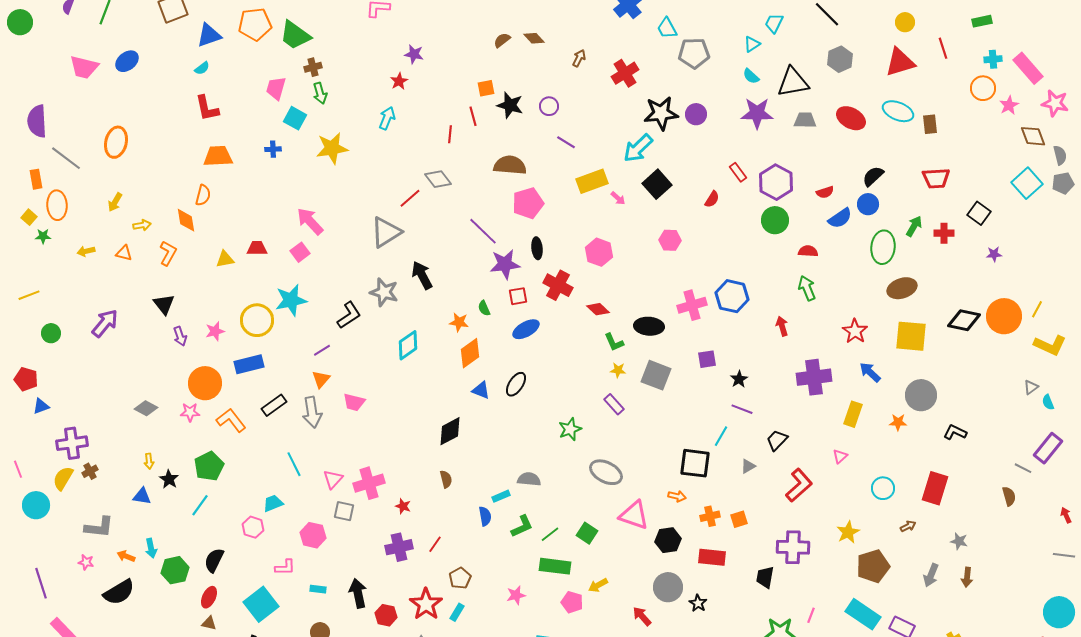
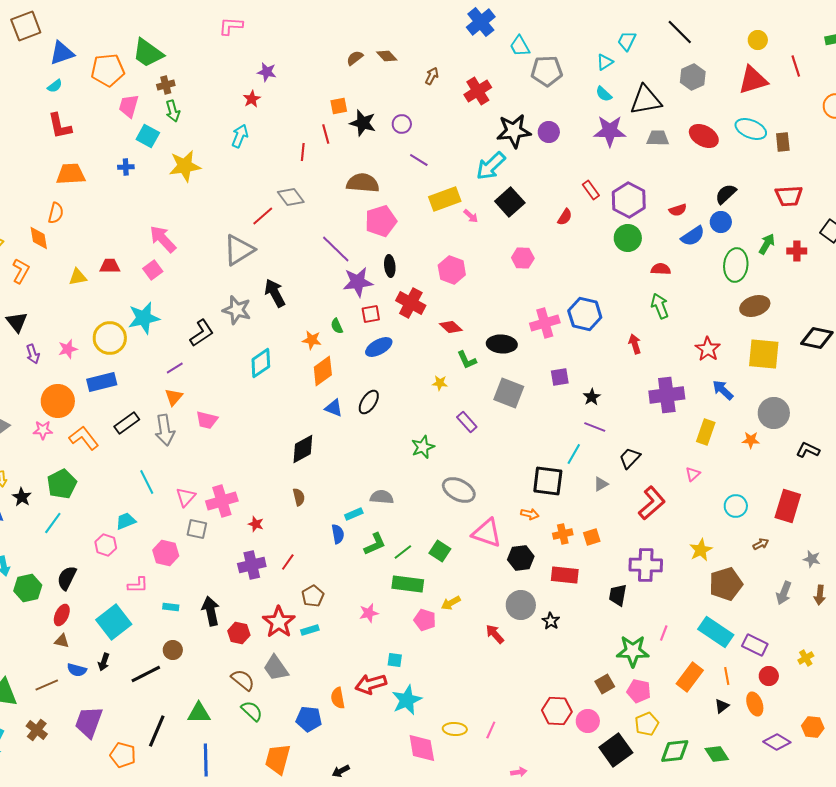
orange pentagon: (255, 24) -> (108, 70), moved
yellow star: (618, 370) -> (440, 383), moved
cyan rectangle: (457, 612) -> (310, 630), turned 42

